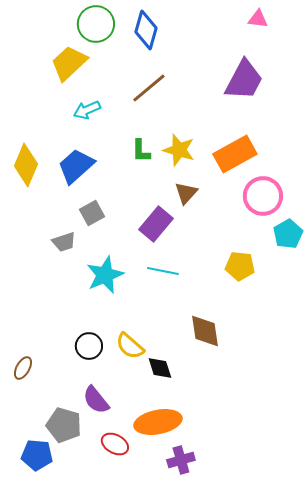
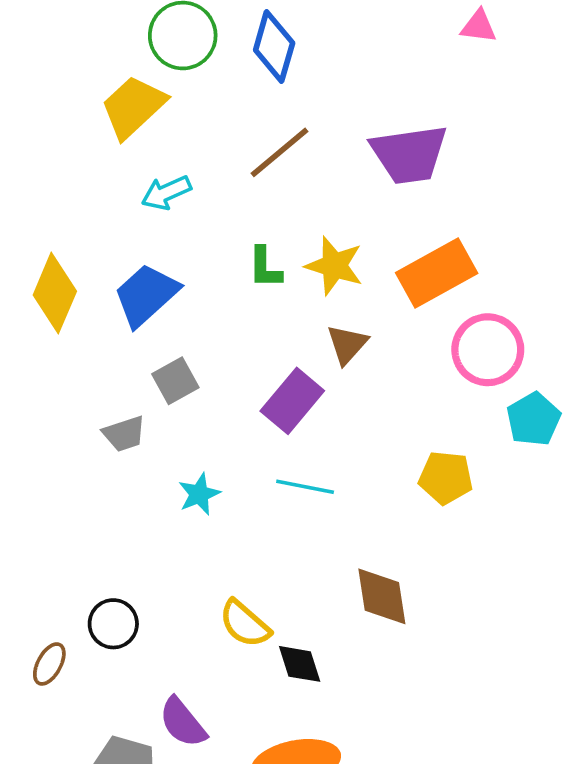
purple trapezoid: (244, 80) -> (409, 154), moved, turned 54
cyan star: (105, 275) -> (199, 494), size x0.6
black circle: (89, 346) -> (113, 624), moved

